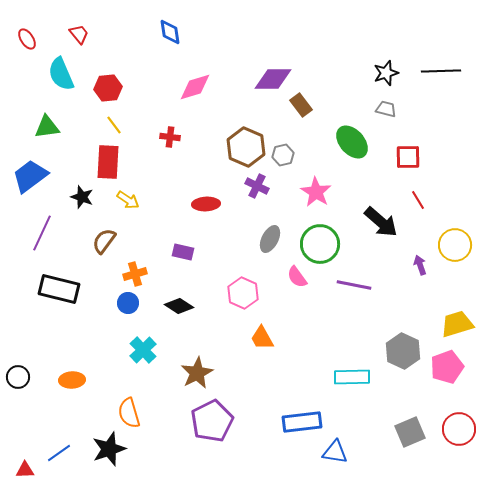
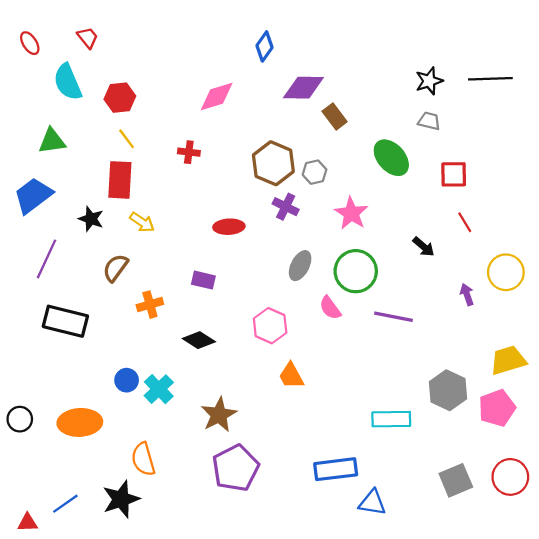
blue diamond: (170, 32) -> (264, 46), moved, turned 44
black arrow: (381, 222) -> (424, 247), size x0.6
blue circle: (128, 303) -> (127, 380), moved
orange ellipse: (72, 380) -> (80, 422), size x1.5

